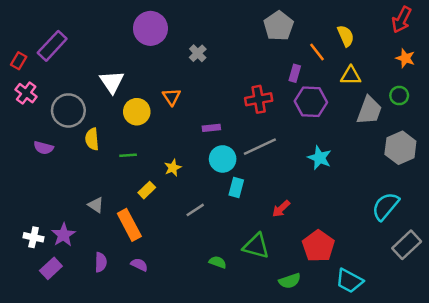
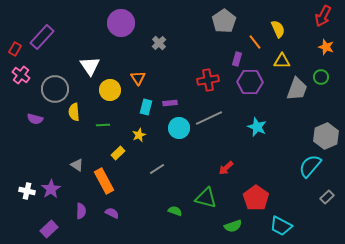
gray hexagon: (400, 148) -> (326, 136), moved
cyan rectangle: (236, 188) -> (146, 107), moved
gray rectangle: (407, 245) -> (327, 197), size x0.6
purple rectangle: (51, 268) -> (49, 229), moved

